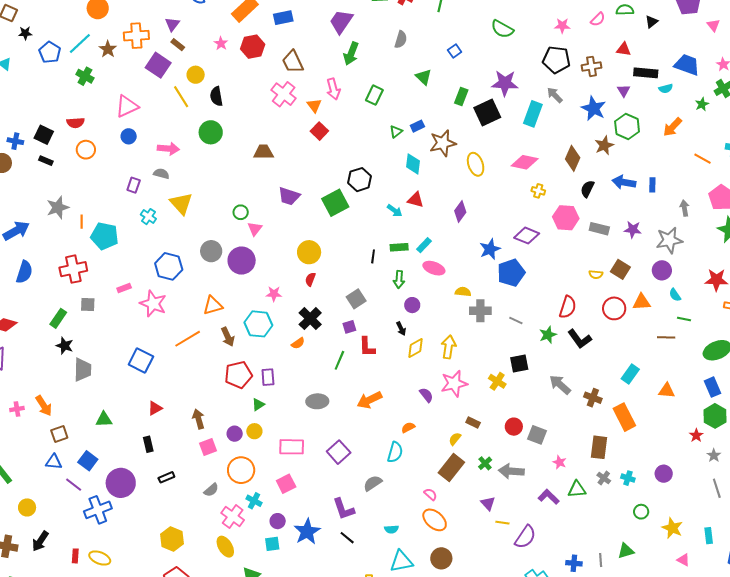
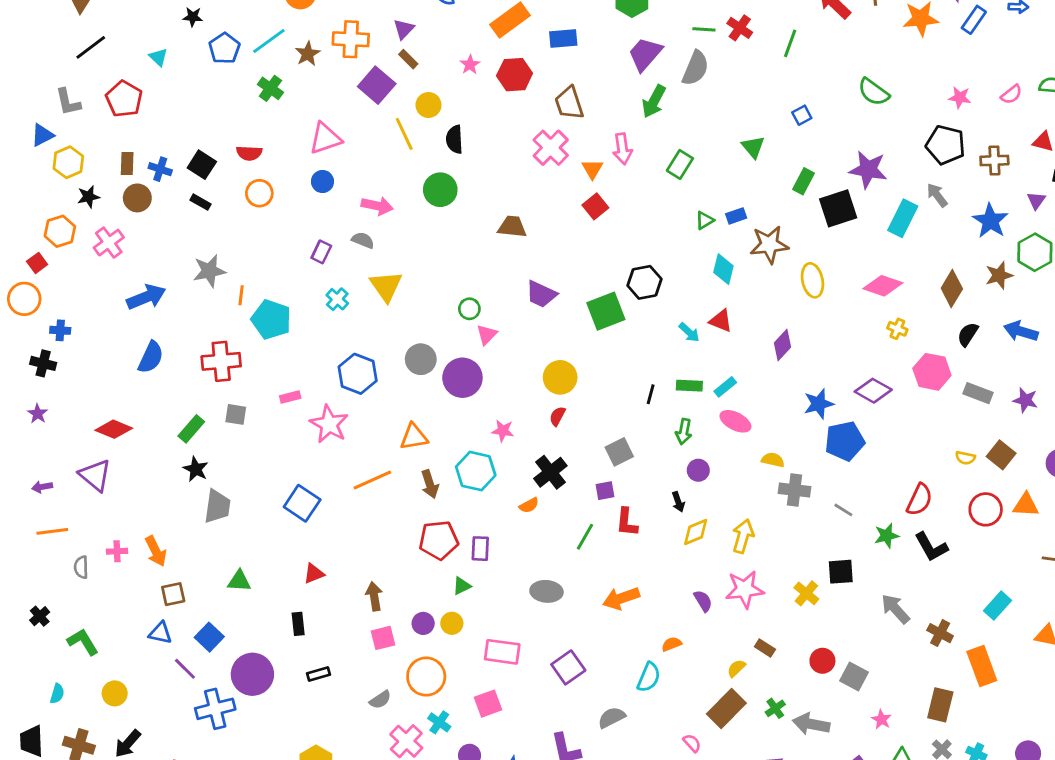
gray semicircle: (401, 39) -> (695, 68), moved, size x1.4

